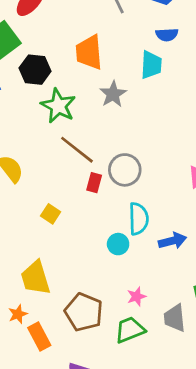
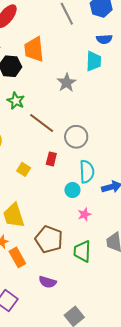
orange trapezoid: (89, 52) -> (34, 49), moved
green star: (58, 106) -> (16, 101), moved, size x0.7
red rectangle: (94, 183) -> (51, 159), moved
pink star: (136, 296) -> (84, 214), moved
green trapezoid: (130, 330) -> (82, 251), turned -65

